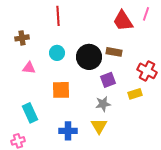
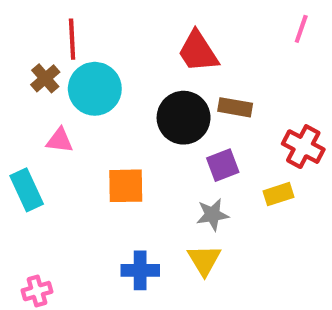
red line: (58, 16) -> (72, 39), moved
red trapezoid: (123, 21) -> (198, 52), moved
brown cross: (22, 38) -> (45, 78), turned -32
cyan circle: (57, 53) -> (95, 89), moved, size x1.6
cyan rectangle: (30, 113) -> (27, 190), moved

